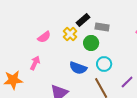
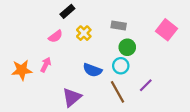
black rectangle: (83, 20) -> (67, 11), moved
green circle: (91, 43) -> (127, 47), moved
orange star: (13, 80) -> (22, 70), moved

